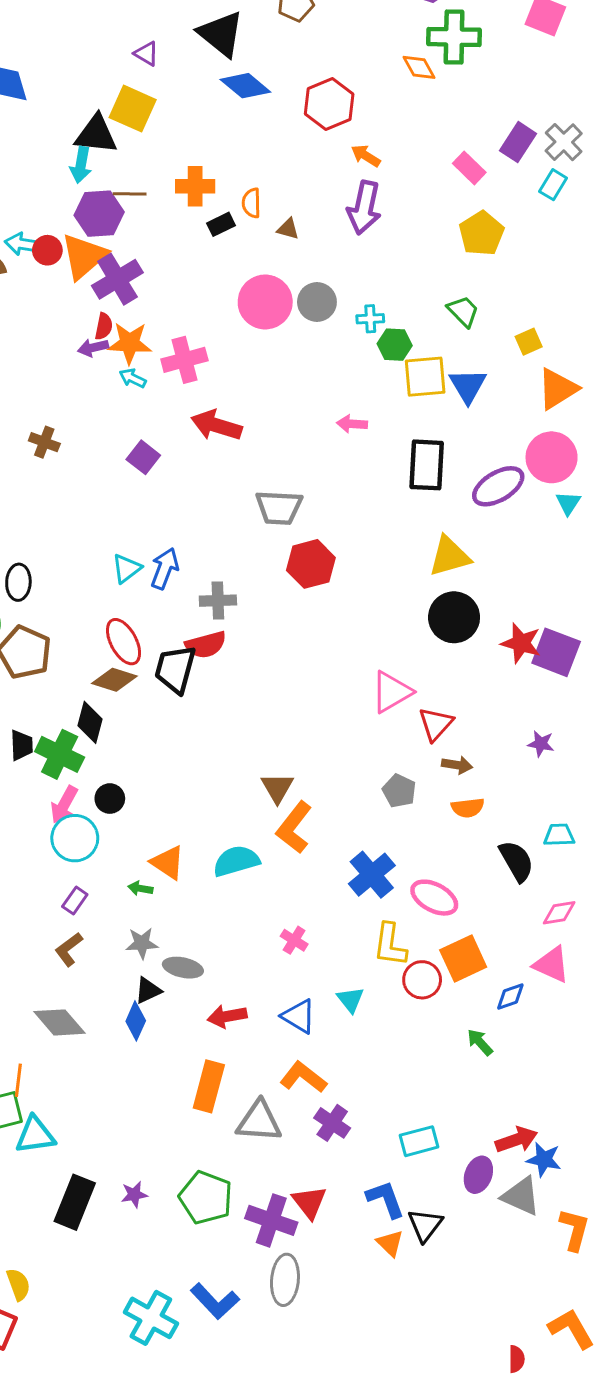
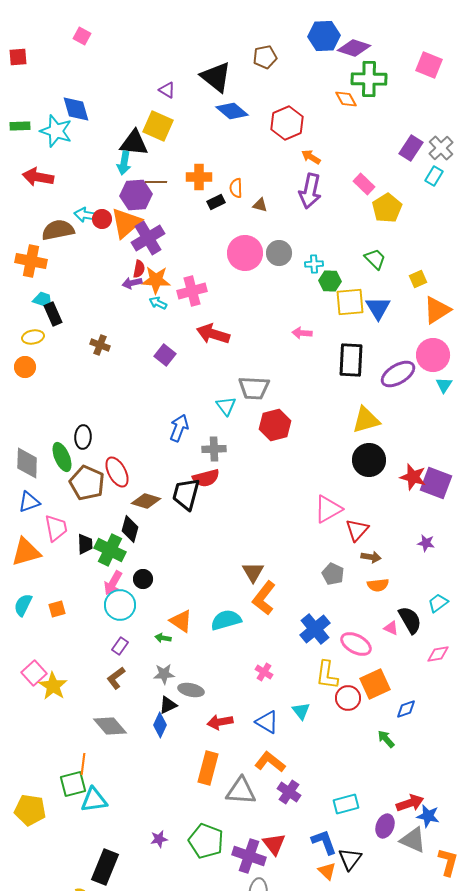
pink rectangle: (469, 168) -> (364, 184), moved
cyan triangle: (127, 569) -> (226, 406), moved, turned -30
red ellipse: (124, 642) -> (117, 472), moved
cyan trapezoid: (559, 835) -> (438, 603), turned -35
pink triangle: (552, 965) -> (391, 628), moved, size x0.6
black rectangle: (75, 1202) -> (105, 867), moved

